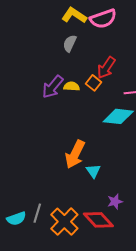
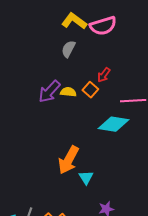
red arrow: (106, 68) -> (104, 75), size x0.7

